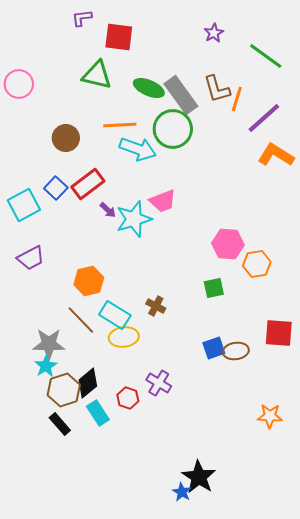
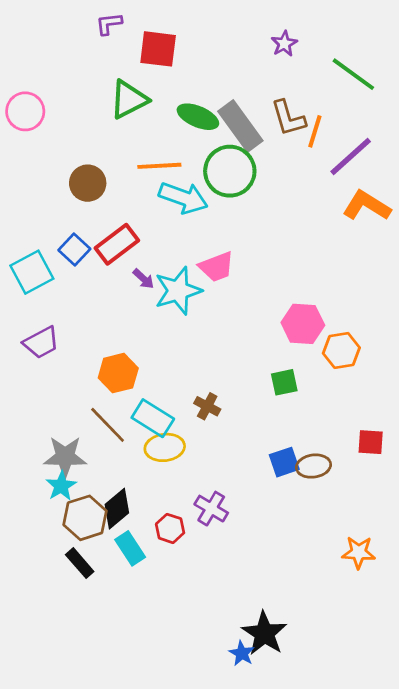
green triangle: (97, 75) -> (129, 99), turned -40
red square: (279, 333) -> (371, 442), size x0.7

